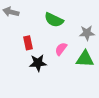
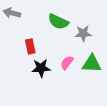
gray star: (87, 33) -> (83, 33), moved
pink semicircle: (61, 49) -> (67, 63), moved

